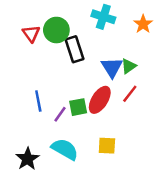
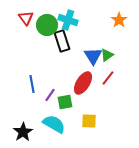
cyan cross: (103, 17) -> (68, 20), moved
red triangle: (31, 34) -> (26, 18), moved
green square: (78, 107) -> (65, 102), moved

